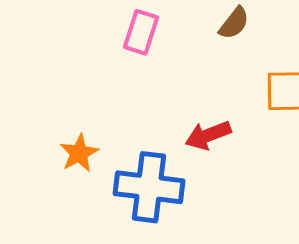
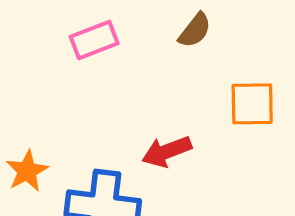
pink rectangle: (141, 32) -> (94, 40), turned 51

